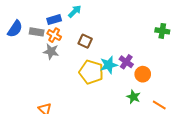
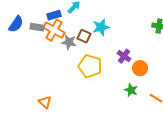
orange cross: (54, 35) -> (54, 30), size x1.5
gray star: (51, 52) -> (69, 42), moved
cyan star: (109, 65) -> (101, 27), moved

